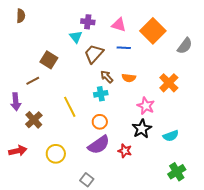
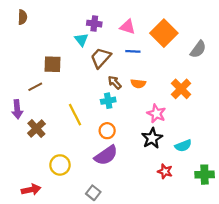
brown square: (49, 60) -> (52, 64), turned -30
red arrow: (18, 151) -> (31, 190), moved
red star: (125, 151) -> (165, 171), moved
green cross: (177, 172) -> (205, 175), moved, turned 30

